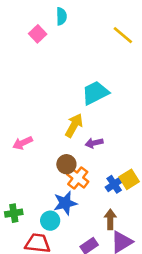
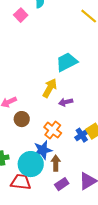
brown circle: (66, 164) -> (22, 119), moved
brown arrow: (110, 219) -> (56, 163), moved
cyan circle: (50, 221) -> (31, 164), size x1.6

